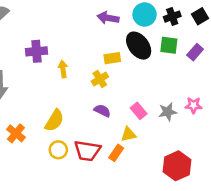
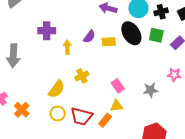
yellow cross: (100, 79) -> (82, 76), moved
pink star: (194, 105) -> (174, 75), moved
purple semicircle: (102, 111) -> (89, 37), moved, turned 96
pink rectangle: (139, 111) -> (118, 86), moved
orange cross: (16, 133) -> (22, 110), moved

